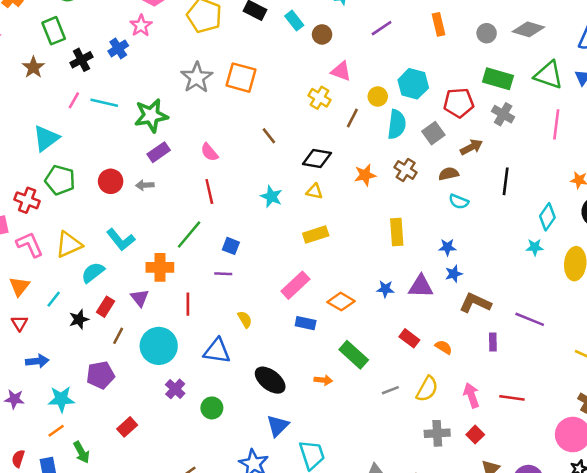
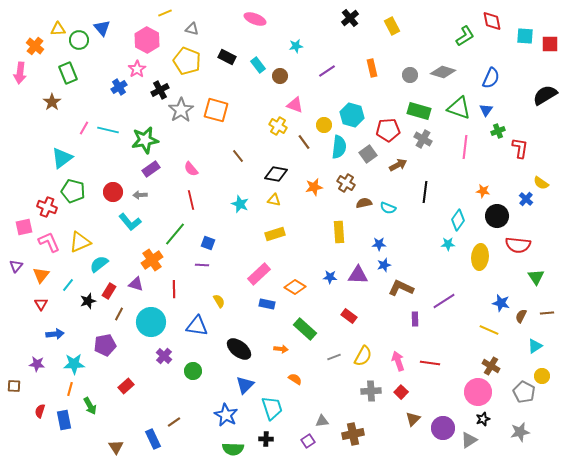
black cross: (81, 60) -> (160, 90), moved
brown line: (352, 118) -> (304, 142), turned -63
brown semicircle: (449, 174) -> (364, 203), moved
cyan L-shape: (121, 240) -> (130, 222), moved
orange cross: (160, 267) -> (152, 260), turned -35
purple triangle: (140, 298) -> (136, 284), turned -35
purple line: (530, 319) -> (444, 301), turned -55
orange semicircle: (444, 347) -> (295, 379), moved
orange line: (56, 431) -> (70, 389), turned -40

